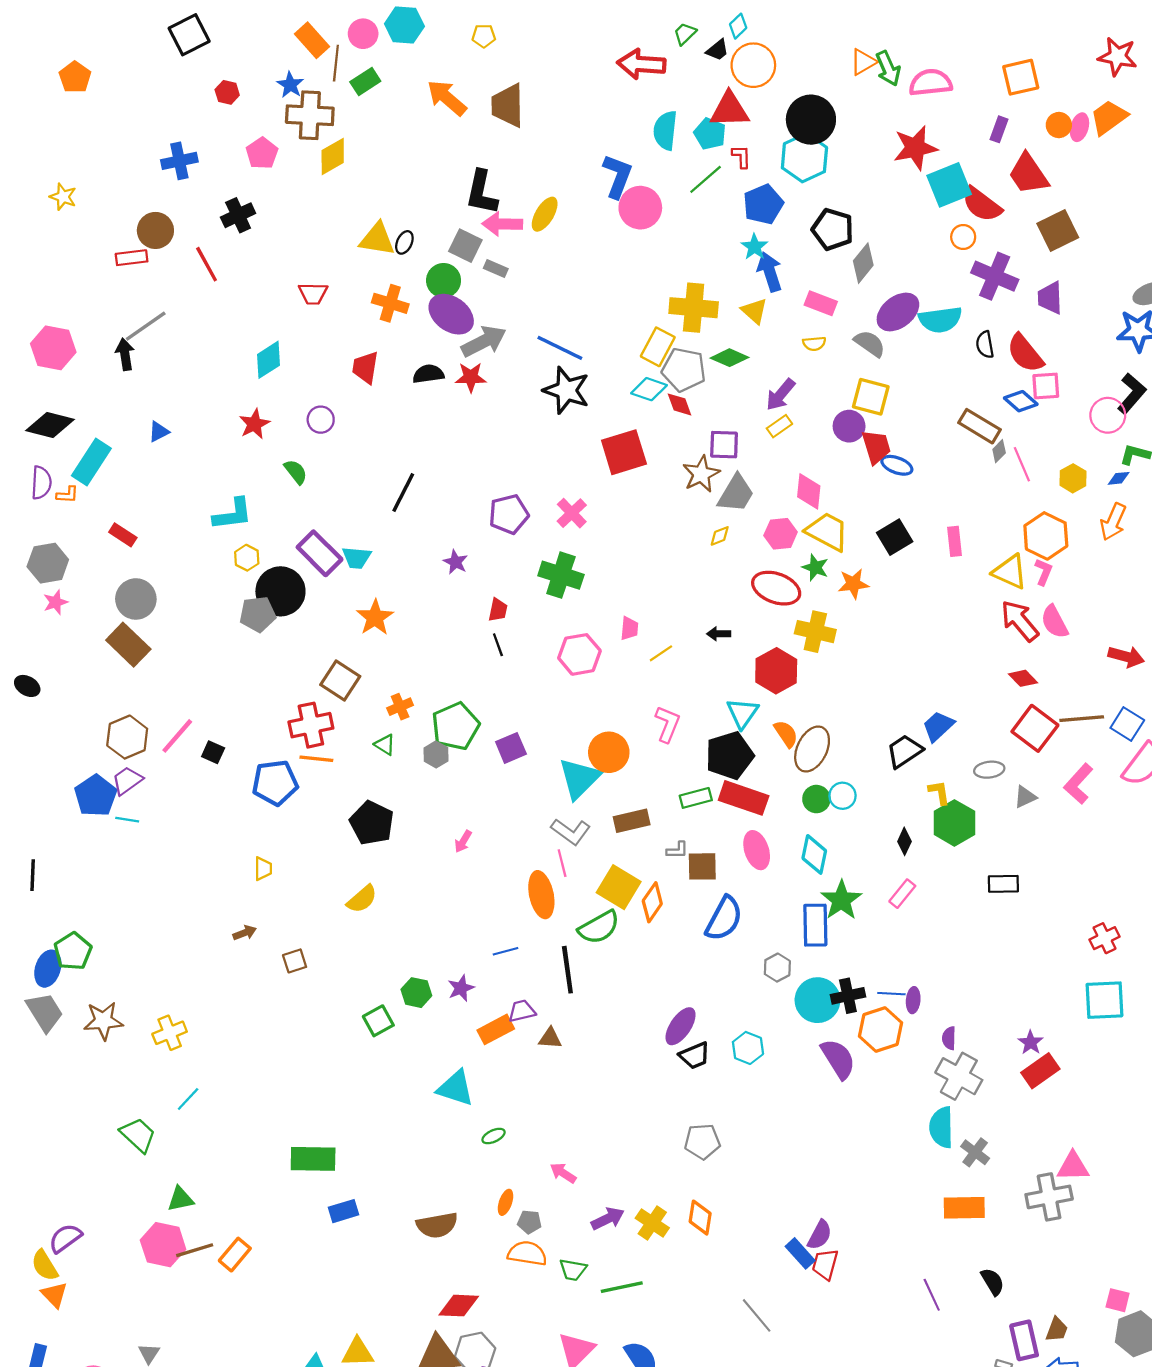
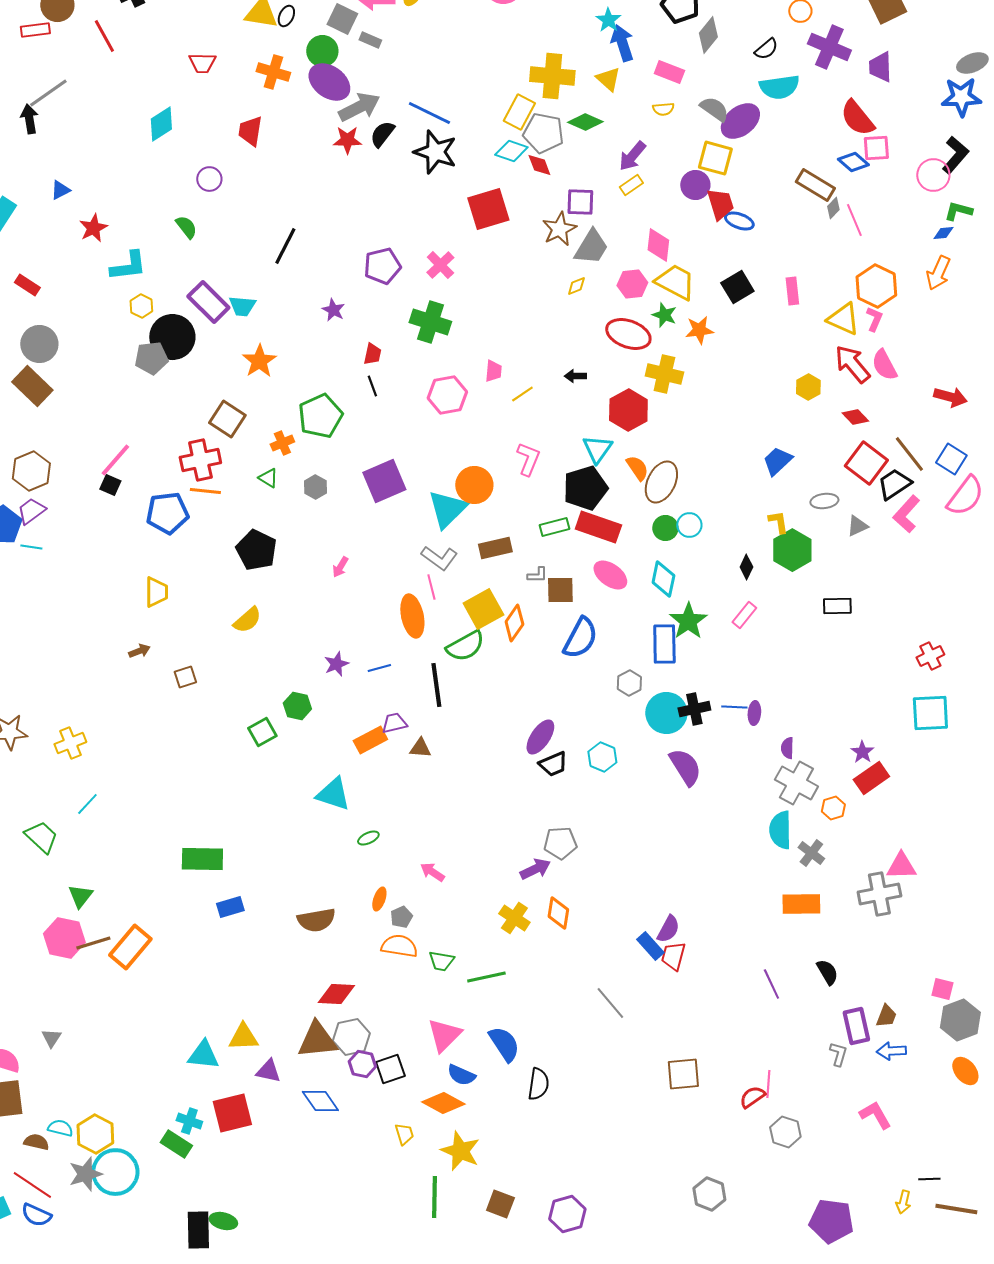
purple ellipse: (898, 312) -> (740, 121), moved
black semicircle: (985, 345) -> (766, 49), moved, turned -120
black semicircle: (428, 374) -> (382, 134), moved, turned -44
red star: (254, 424) -> (93, 228), moved
yellow hexagon: (1073, 478) -> (808, 387), moved
brown line: (1082, 719) -> (909, 454), turned 57
green pentagon: (455, 726) -> (320, 416), moved
pink line: (177, 736) -> (115, 460), moved
purple square: (511, 748) -> (384, 481), size x1.5
black trapezoid: (904, 751) -> (894, 484), moved
pink ellipse: (757, 850) -> (610, 575), turned -36
yellow trapezoid: (263, 869) -> (156, 592), size x1.4
yellow square: (619, 887) -> (483, 609), turned 30
purple star: (461, 988) -> (336, 664), moved
orange hexagon: (881, 1029) -> (833, 808), moved, size x0.6
green triangle: (180, 1199) -> (80, 896), turned -40
purple arrow: (608, 1219) -> (535, 869), moved
gray pentagon: (529, 1222) -> (401, 917), turned -30
orange rectangle: (235, 1255) -> (130, 947), size x1.4

